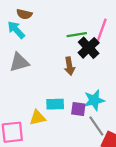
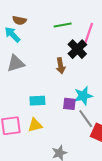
green line: (77, 35) -> (63, 25), moved
cyan rectangle: (55, 104) -> (37, 101), moved
yellow triangle: (38, 118) -> (35, 125), moved

